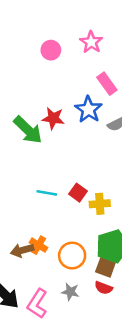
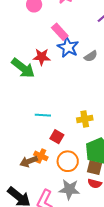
pink rectangle: (107, 84) -> (60, 32), moved
red square: (78, 193) -> (57, 137), moved
gray star: (70, 292) -> (69, 189), size x1.5

